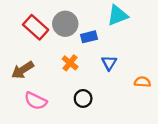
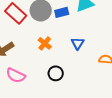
blue rectangle: (89, 37) -> (62, 12), moved

